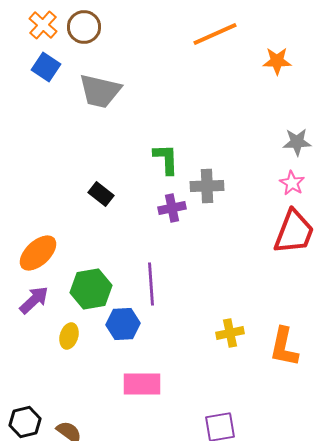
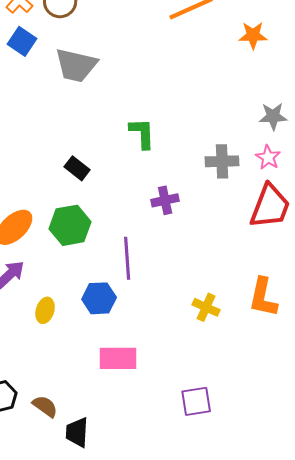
gray cross: (207, 186) -> (222, 161), moved
purple cross: (172, 208) -> (165, 200), moved
green hexagon: (91, 289) -> (70, 225), moved
yellow cross: (230, 333) -> (206, 307), turned 36
orange L-shape: (284, 347) -> (263, 297), moved

